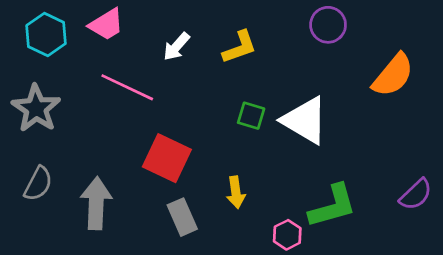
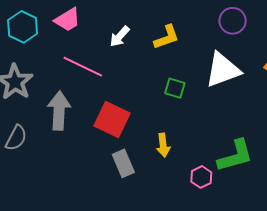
white triangle: (305, 120) -> (223, 70), moved, turned -51
gray arrow: (96, 203) -> (59, 111), moved

